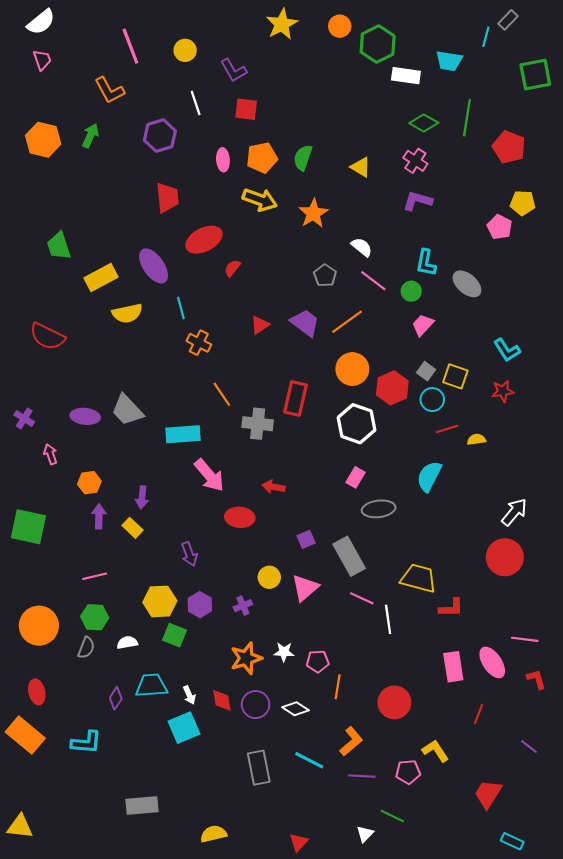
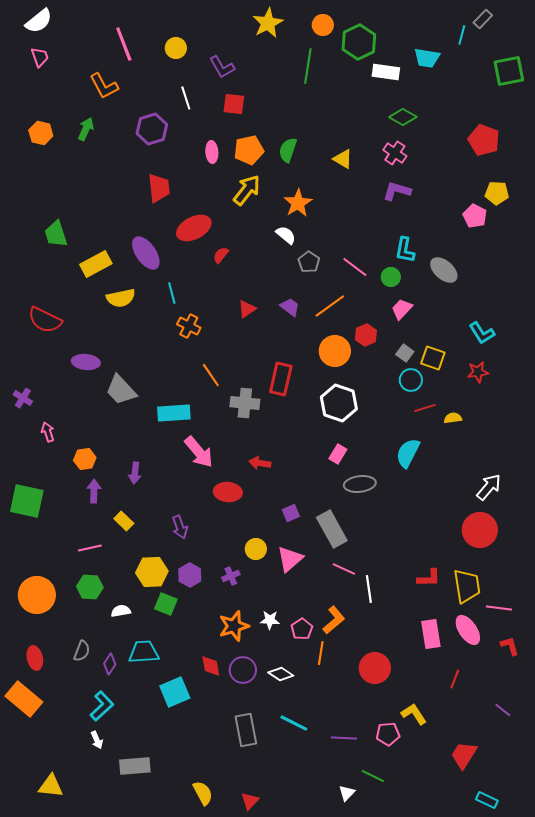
green line: (467, 118) -> (308, 66), moved
orange hexagon: (43, 140) -> (41, 133), size x0.7
yellow arrow: (260, 200) -> (247, 190), turned -72
white semicircle: (362, 247) -> (286, 235), moved
purple trapezoid: (305, 323) -> (290, 307), size x0.7
red hexagon: (392, 388) -> (366, 335), moved, size x0.7
purple ellipse: (85, 416) -> (86, 362), moved
yellow rectangle: (133, 528) -> (124, 521), moved
yellow trapezoid: (419, 578) -> (467, 586), moved, turned 66
gray semicircle: (86, 648) -> (82, 651), moved
pink pentagon: (318, 661) -> (302, 629), turned -30
white arrow: (189, 695) -> (97, 740), moved
orange L-shape: (351, 741) -> (334, 620), moved
cyan L-shape: (86, 742) -> (102, 706), moved, turned -48
yellow triangle: (20, 827) -> (51, 786), moved
yellow semicircle: (213, 834) -> (203, 793), turned 75
red triangle: (299, 842) -> (250, 801), moved

